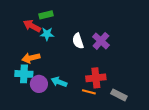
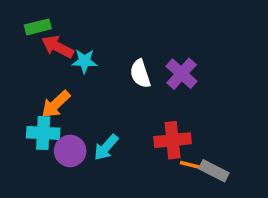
green rectangle: (46, 15) -> (38, 27), moved
orange arrow: (31, 58) -> (56, 104), turned -30
cyan arrow: (59, 82) -> (106, 147), turned -70
orange line: (89, 92) -> (192, 165), moved

